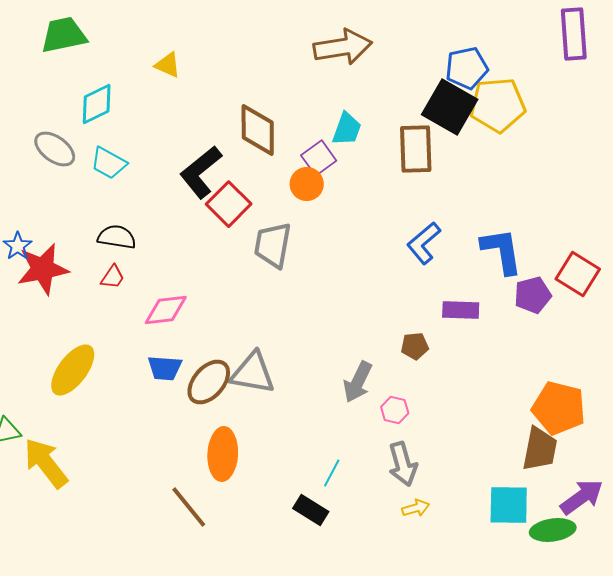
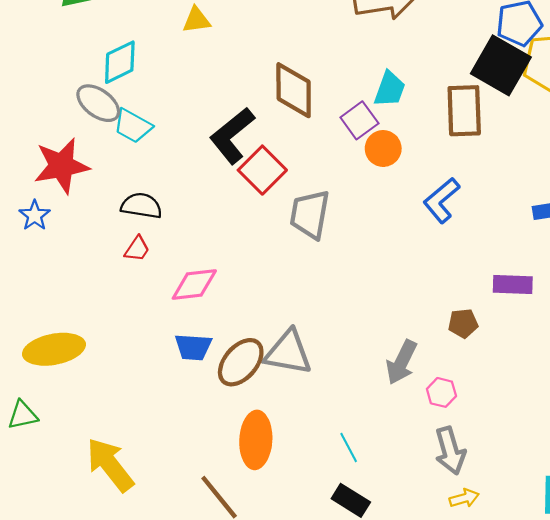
yellow triangle: (168, 65) -> (196, 20), turned -32
gray ellipse: (55, 149) -> (98, 103), moved
orange circle: (307, 184) -> (383, 148), moved
blue L-shape: (424, 243) -> (441, 200), moved
red star: (43, 269) -> (62, 166), moved
yellow ellipse: (73, 370) -> (54, 349), moved, turned 42
yellow arrow: (46, 463) -> (110, 465), moved
cyan line: (332, 473) -> (349, 447), moved, turned -56

